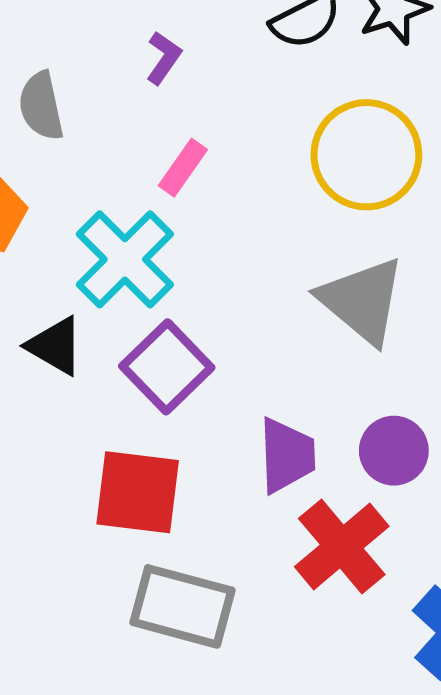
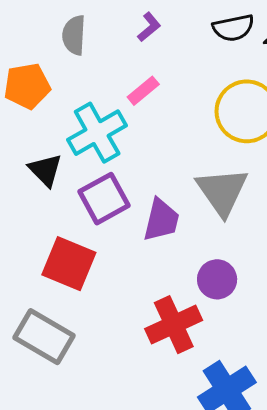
purple trapezoid: (287, 455) -> (161, 220), moved
gray rectangle: (182, 606) -> (44, 337), moved

